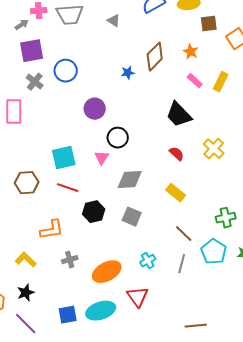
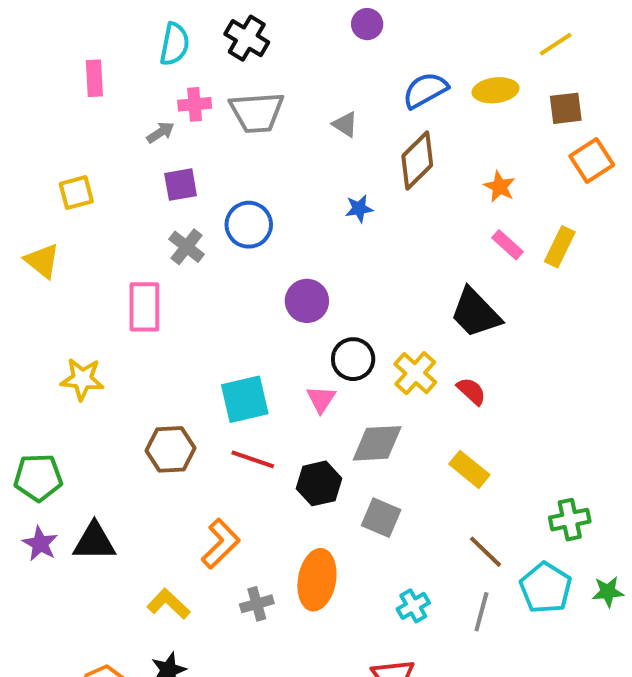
brown square: (209, 24) -> (566, 108), moved
purple square: (32, 51) -> (181, 185), size x0.7
brown diamond: (155, 57) -> (417, 160), moved
blue star: (128, 73) -> (359, 209), moved
yellow cross: (214, 149) -> (415, 373), moved
black hexagon: (94, 212) -> (319, 483), moved
orange L-shape: (52, 230) -> (221, 544), turned -35
orange ellipse: (107, 272) -> (317, 580), moved, turned -52

